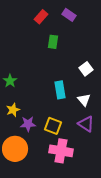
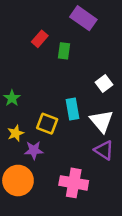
purple rectangle: (69, 15) -> (83, 18), size x1.5
red rectangle: (41, 17) -> (40, 39), moved
white triangle: (84, 100) -> (102, 121), size x1.5
yellow square: (53, 126) -> (47, 124), moved

